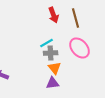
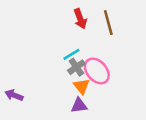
pink ellipse: (80, 48) -> (97, 71), moved
gray cross: (51, 53) -> (76, 67), turned -32

